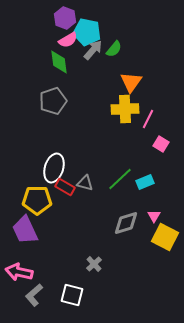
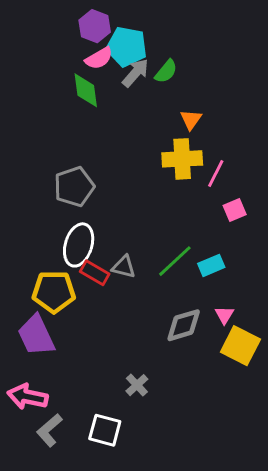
orange triangle: (131, 82) -> (191, 120), size x0.7
gray pentagon: (53, 101) -> (74, 187), moved
pink square: (161, 144) -> (235, 210), turned 35

